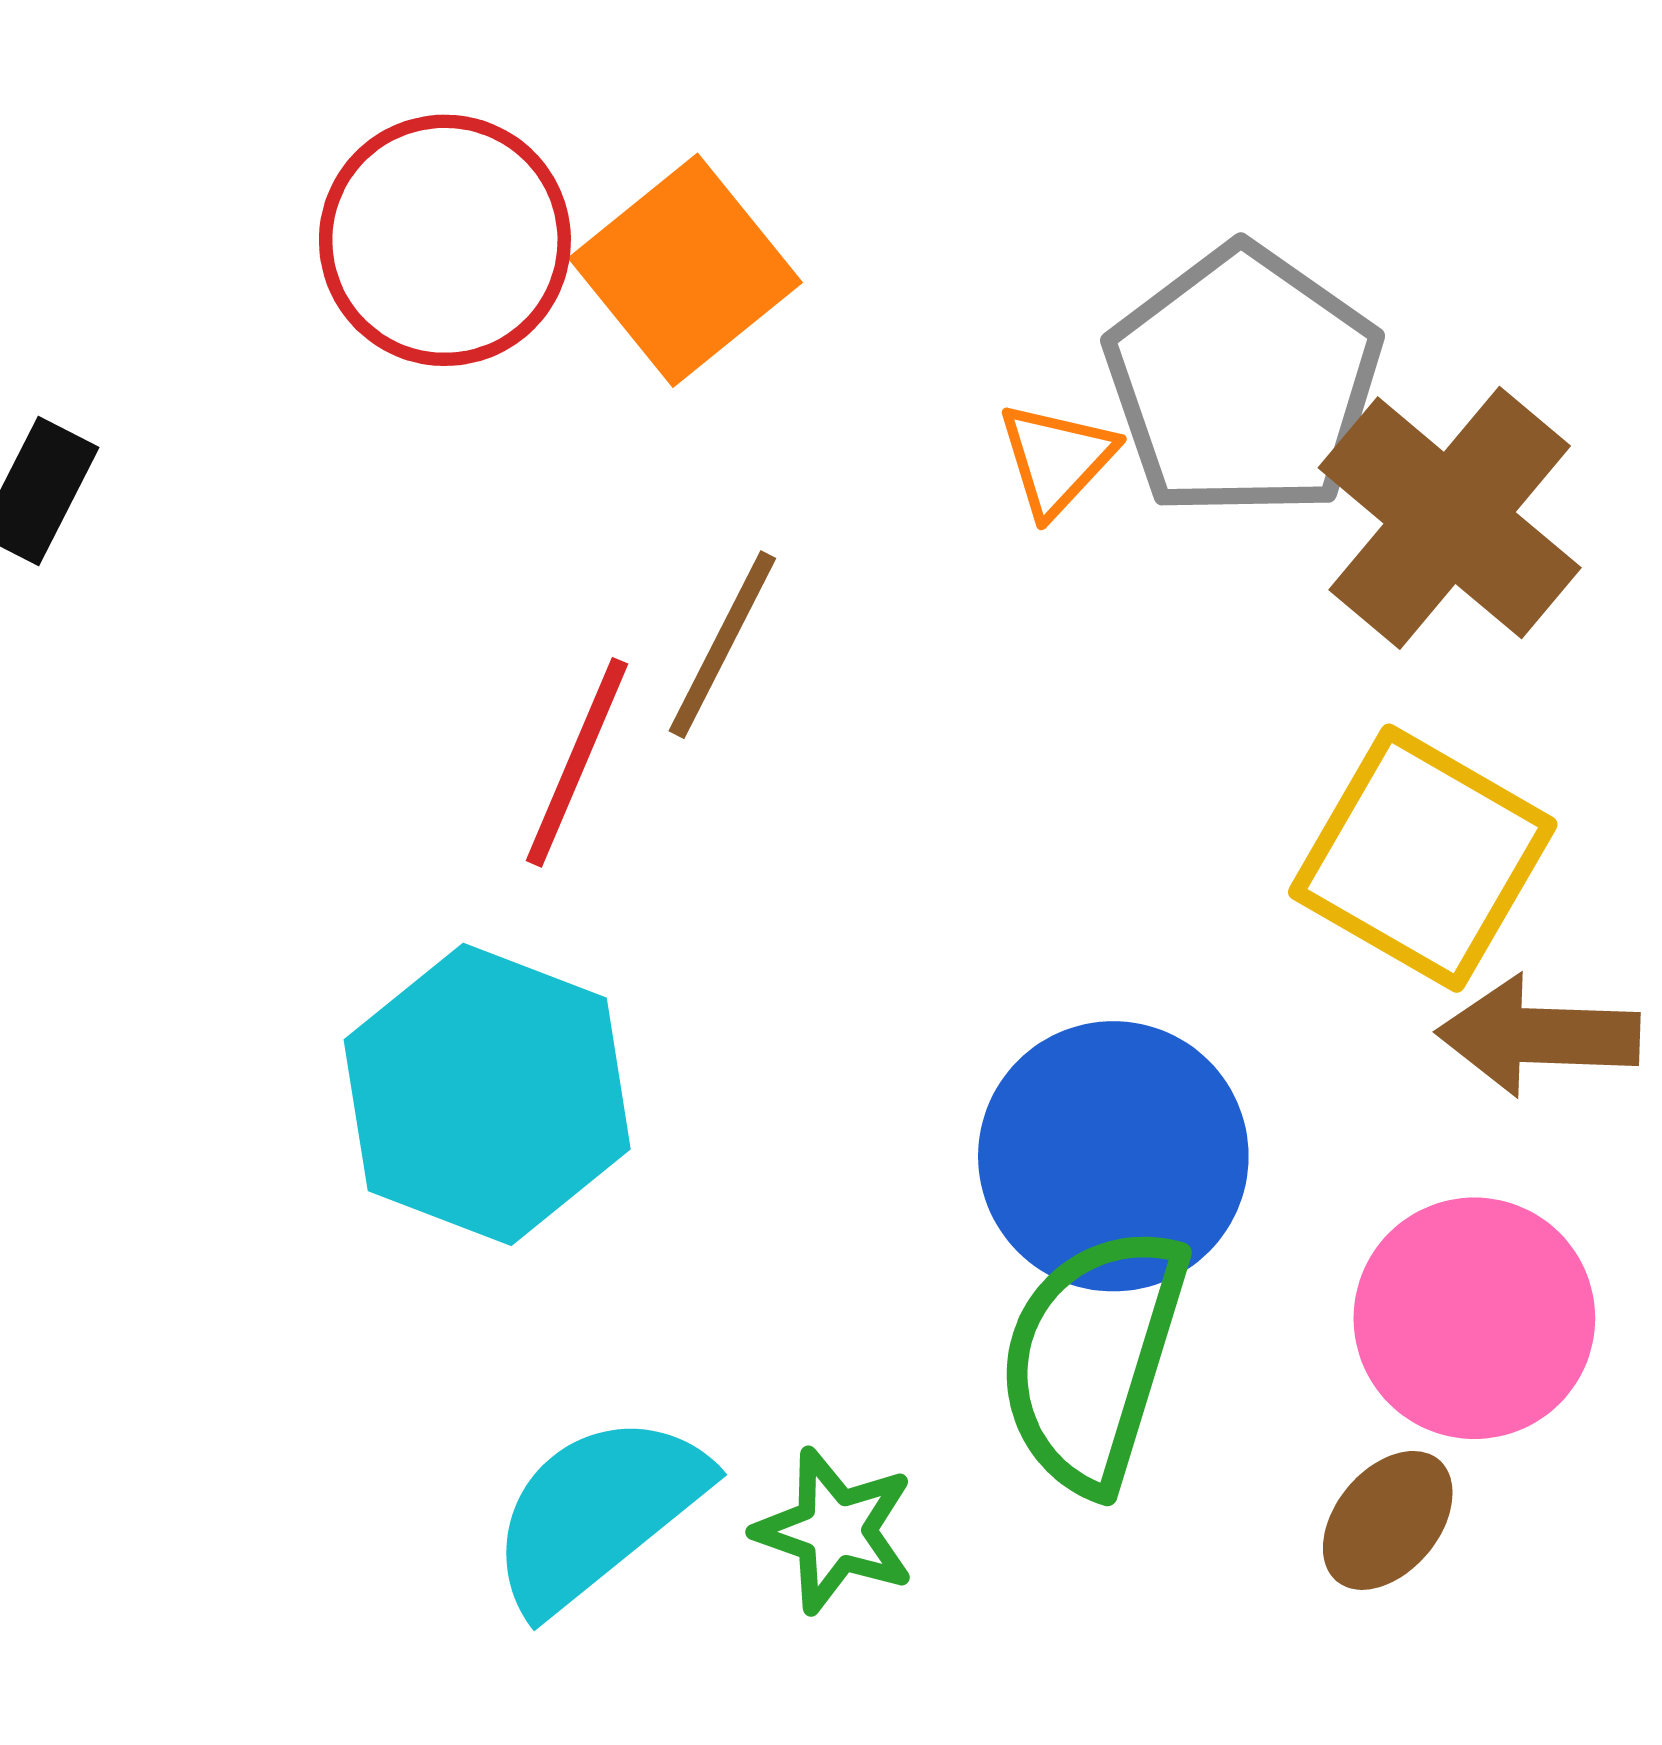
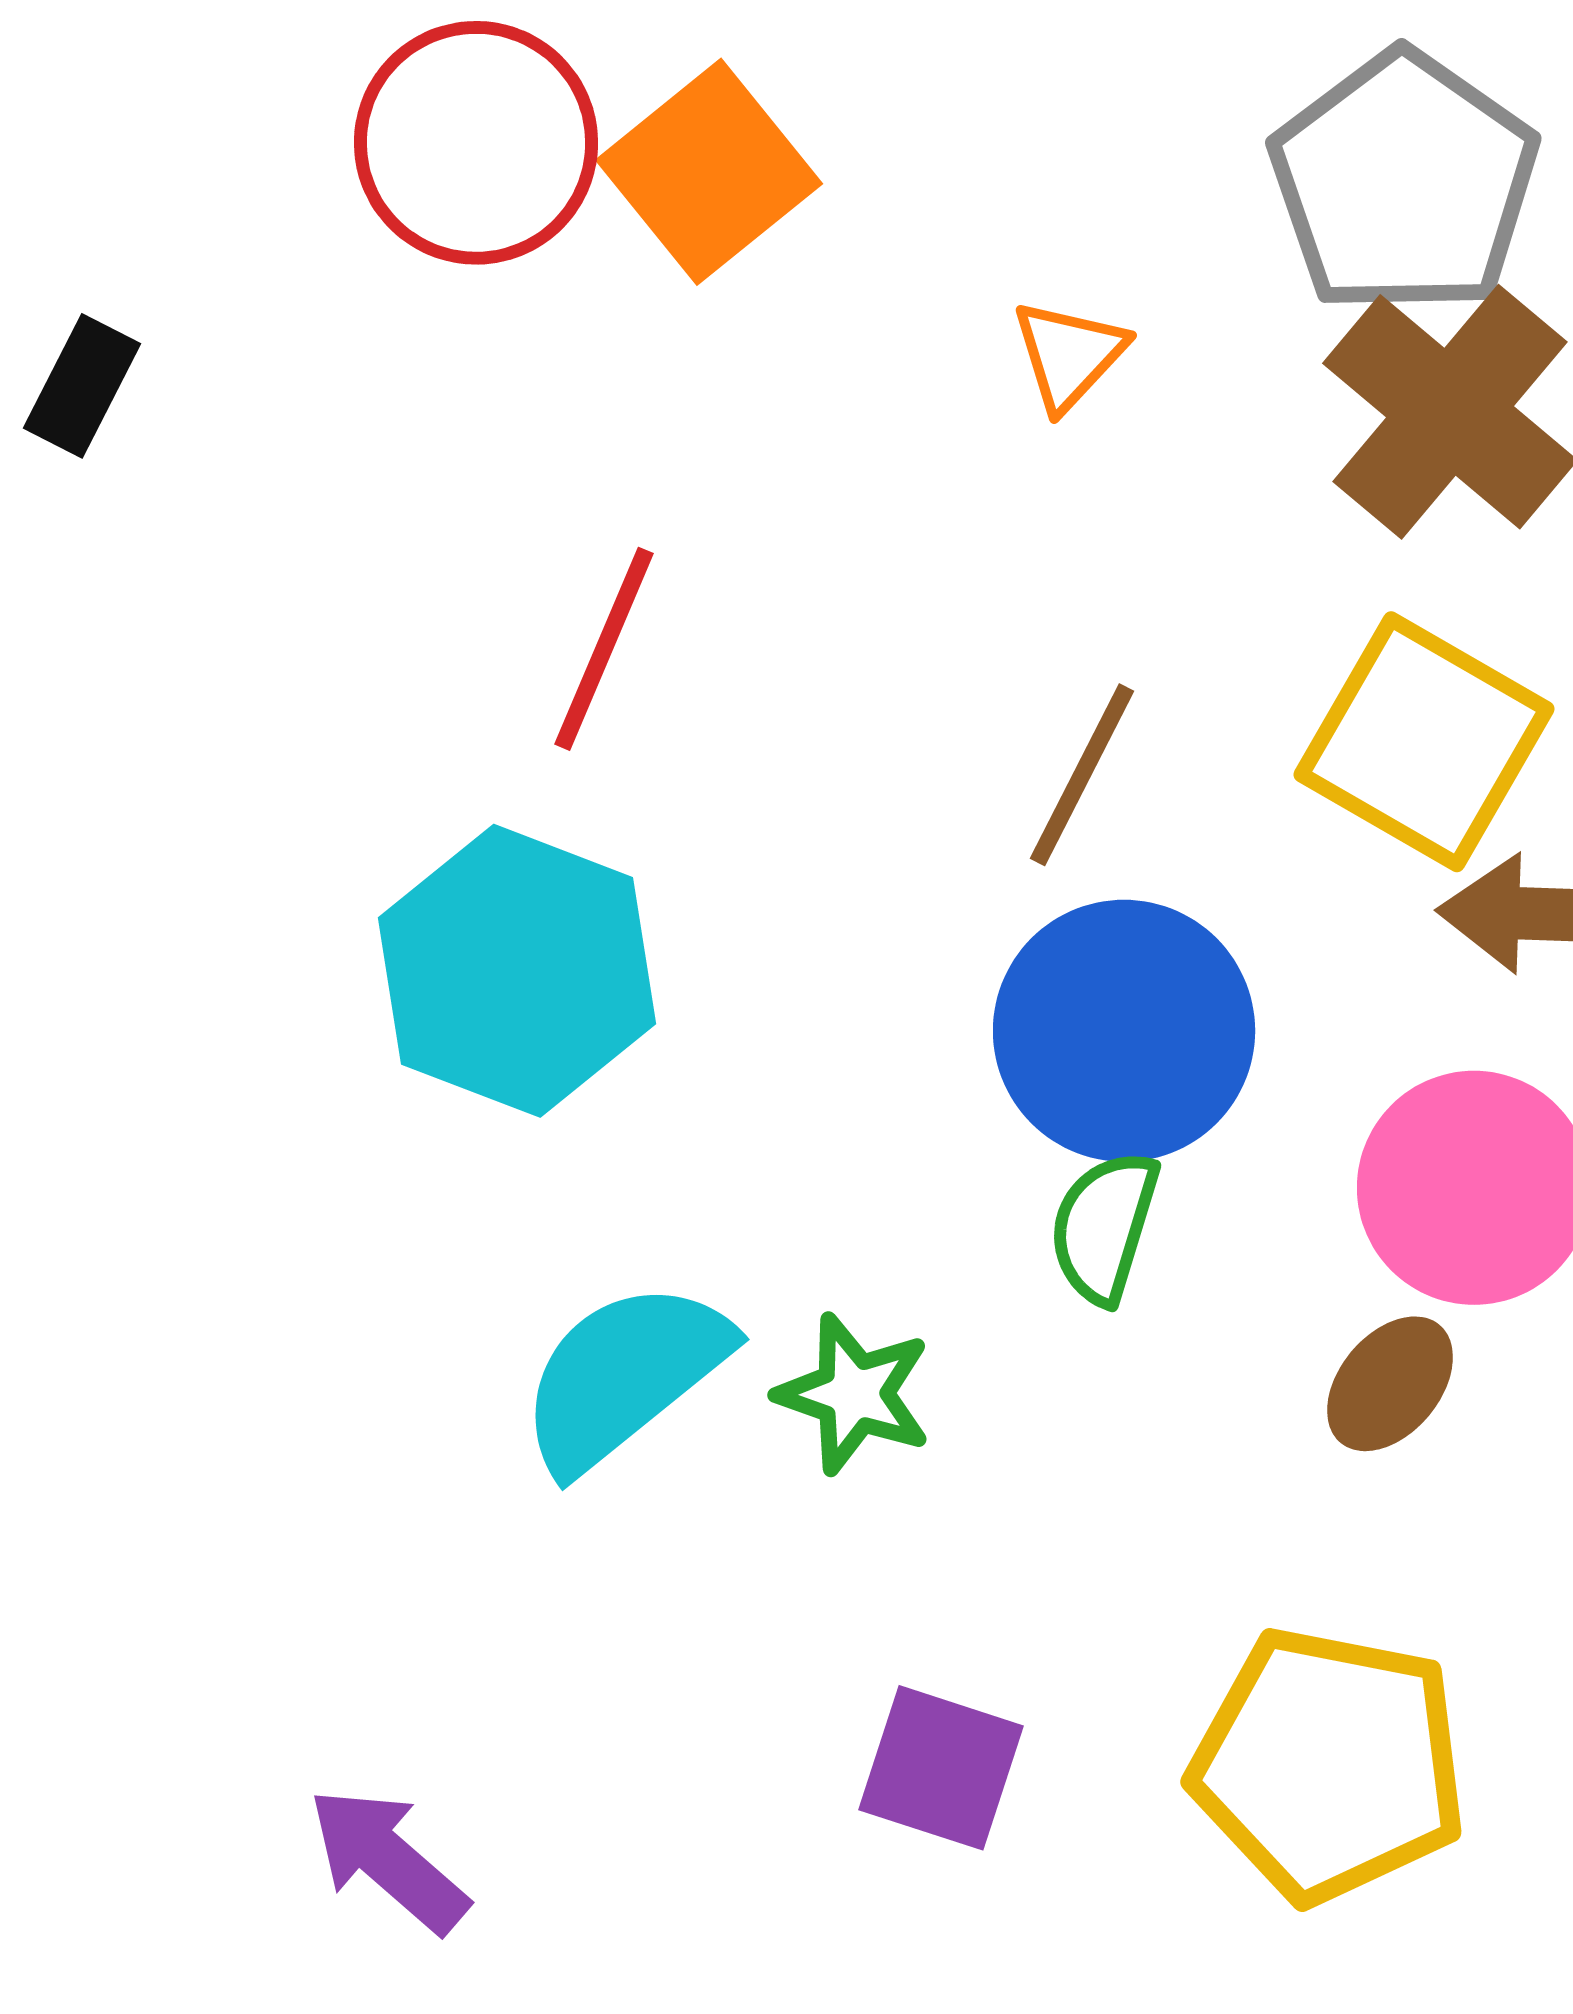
gray pentagon: (1243, 382) -> (1404, 183), moved
brown line: (722, 645) -> (1082, 775), moved
green semicircle: (1093, 1358) -> (1104, 1227), size x0.6

